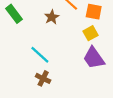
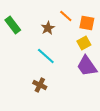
cyan line: (40, 55) -> (46, 56), moved

